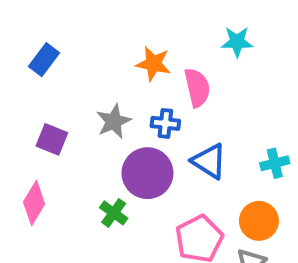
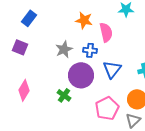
purple square: (52, 139) -> (20, 47), moved
blue triangle: (209, 161) -> (112, 69), turned 36

